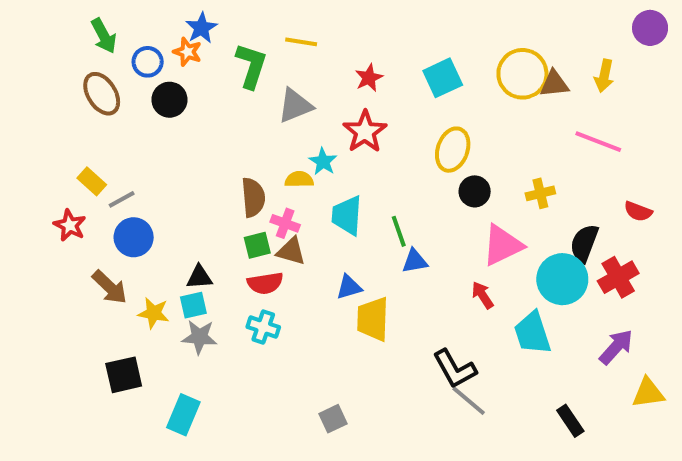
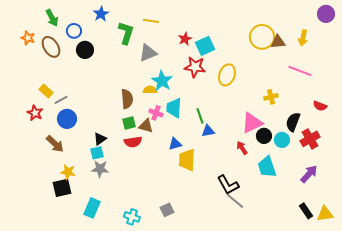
orange star: (187, 52) -> (28, 38), moved
cyan square: (443, 78) -> (205, 46), moved
red star: (365, 132) -> (195, 67), moved, turned -30
cyan star: (323, 162) -> (162, 81), size x1.5
black circle: (475, 191) -> (264, 136), moved
pink cross: (285, 223) -> (156, 113), moved
black triangle: (199, 277) -> (100, 139), turned -32
cyan circle: (562, 279) -> (282, 140), size x0.6
yellow star: (154, 313) -> (68, 172), moved
cyan cross: (263, 327) -> (132, 217), moved
yellow triangle: (648, 393) -> (325, 214), moved
black rectangle: (570, 421) -> (306, 211), moved

